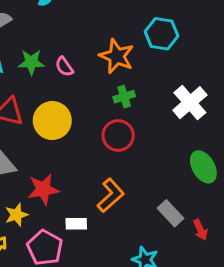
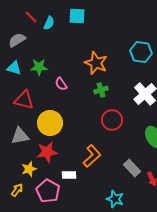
cyan hexagon: (162, 34) -> (141, 52), moved
pink semicircle: (64, 67) -> (61, 84), moved
yellow circle: (52, 121) -> (50, 123), moved
red circle: (118, 135) -> (112, 120), moved

